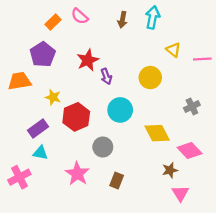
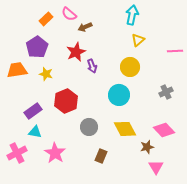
brown arrow: (122, 20) -> (85, 27), moved, turned 56
yellow triangle: (173, 50) -> (138, 40), moved, turned 40
yellow star: (53, 97) -> (46, 74), moved
cyan circle: (120, 110) -> (119, 95), moved
yellow diamond: (157, 133) -> (125, 129), moved
pink star: (77, 174) -> (55, 153), moved

